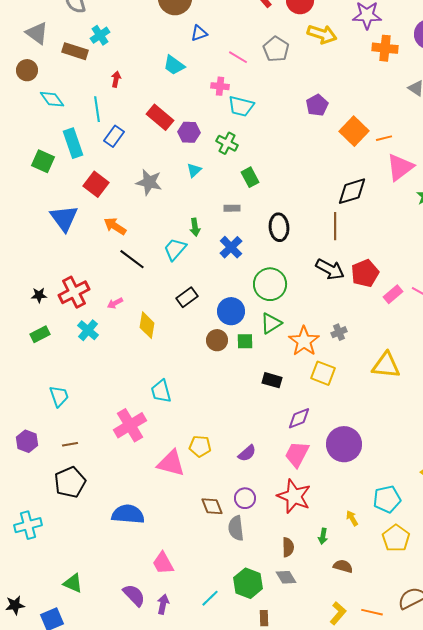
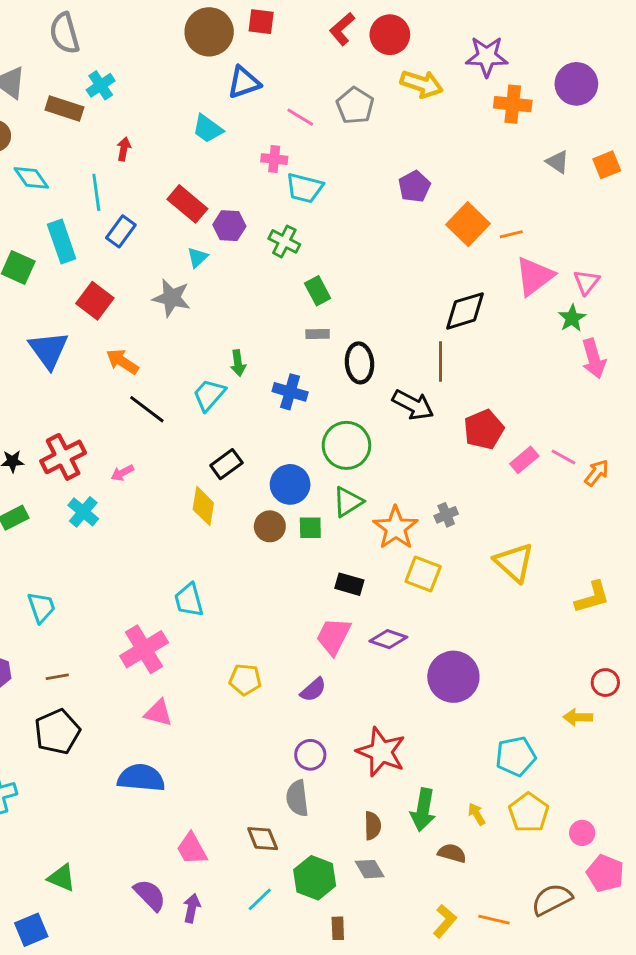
blue triangle: (199, 33) -> (244, 82), size x1.4
cyan triangle: (194, 170) -> (198, 257), moved
gray rectangle: (232, 208) -> (318, 334), moved
blue cross: (231, 247) -> (290, 392), turned -30
black arrow: (330, 269) -> (413, 405), moved
yellow diamond: (147, 325) -> (203, 506), moved
yellow triangle: (386, 365) -> (514, 562), turned 36
purple diamond: (299, 418) -> (388, 639), turned 40
pink trapezoid: (297, 454) -> (333, 636), moved
pink triangle: (171, 463) -> (158, 713), moved, size x0.7
brown diamond: (212, 506) -> (263, 839), moved
yellow arrow: (352, 518) -> (477, 814), moved
green arrow: (323, 536) -> (423, 810), size x1.8

